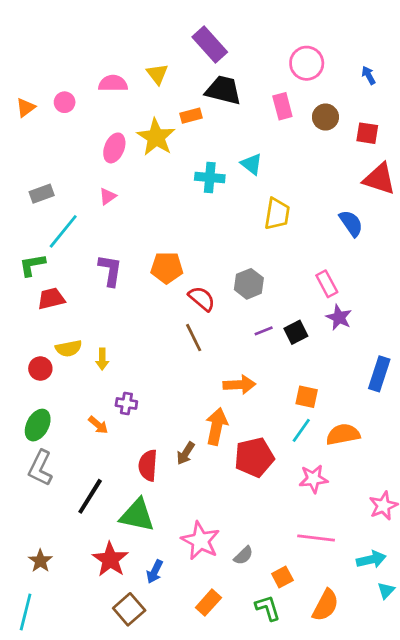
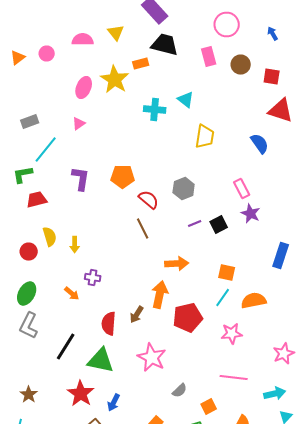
yellow semicircle: (69, 348) -> (50, 236), turned -96
pink star: (200, 541) -> (152, 358), moved

